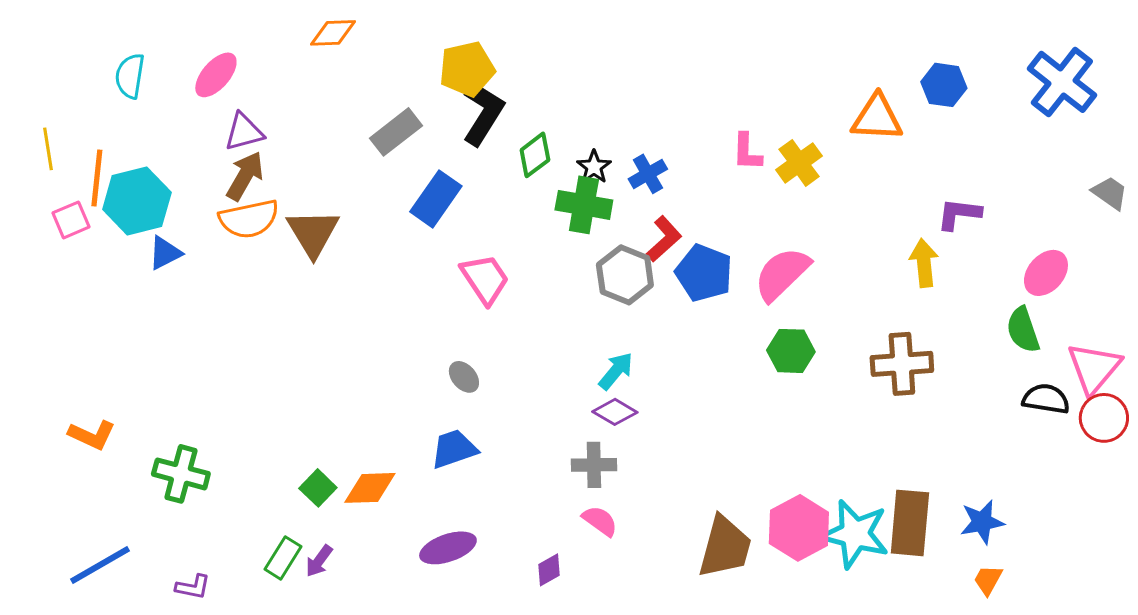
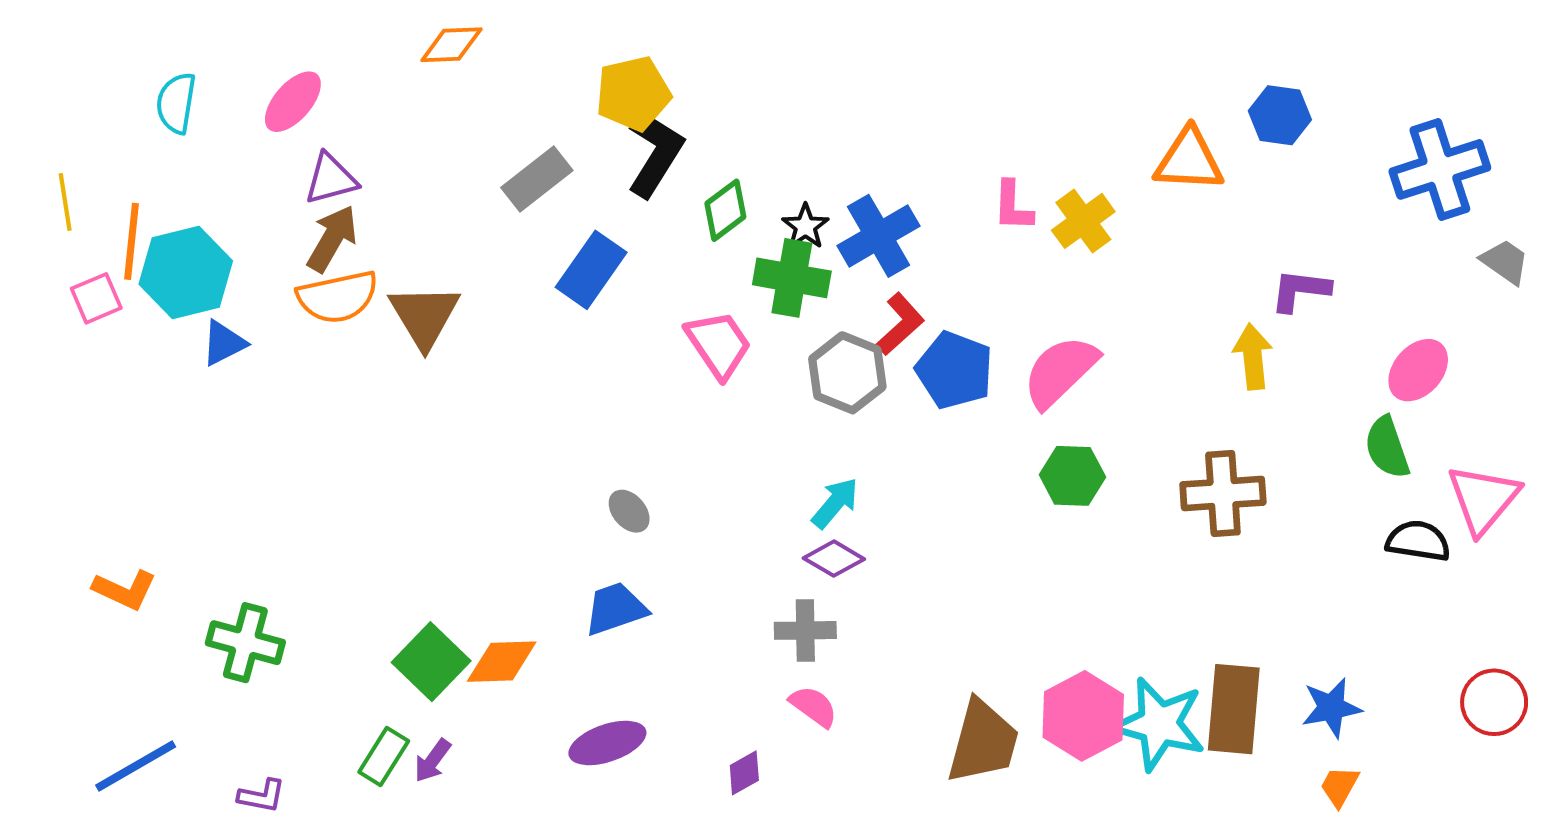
blue cross: (1062, 82) -> (1440, 169), moved, turned 34
blue cross: (648, 174) -> (879, 236), size x1.5
pink trapezoid: (485, 279) -> (719, 344), moved
red circle: (1104, 418) -> (1494, 702), moved
green square: (318, 488) -> (431, 662), size x1.5

